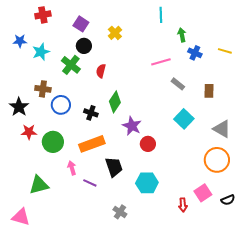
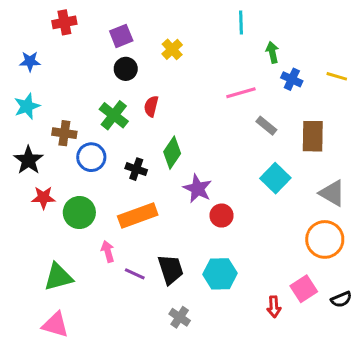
purple square: (81, 24) -> (121, 36), turned 35
cyan star: (41, 52) -> (27, 106), moved
green cross: (71, 65) -> (114, 115), moved
brown rectangle: (209, 91) -> (313, 136), size x1.5
black trapezoid: (114, 167) -> (171, 269), moved
pink triangle: (21, 217) -> (55, 325), moved

